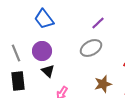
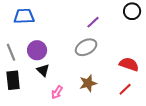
blue trapezoid: (44, 19) -> (24, 16), moved, turned 125
brown star: (103, 84) -> (88, 83), moved

